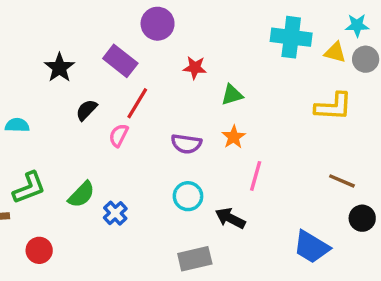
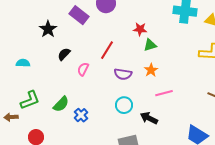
purple rectangle: (120, 61) -> (79, 15), moved
red star: (195, 68) -> (140, 29), moved
red line: (137, 103) -> (107, 50), moved
pink line: (256, 176) -> (164, 93), turned 60

